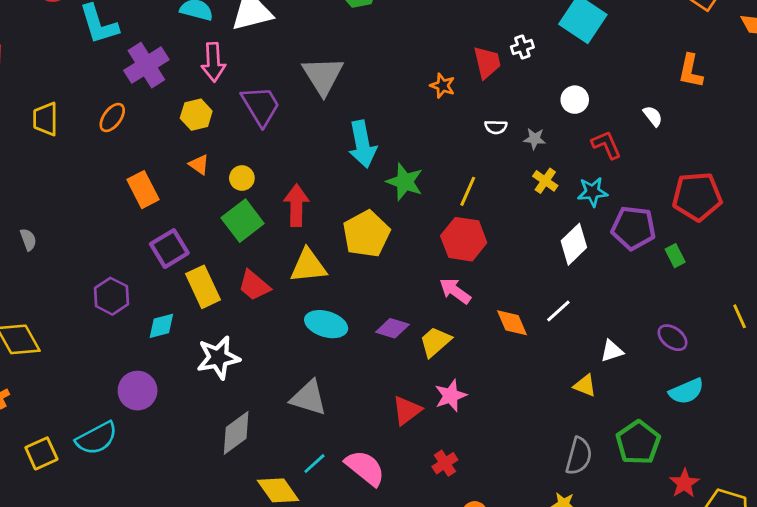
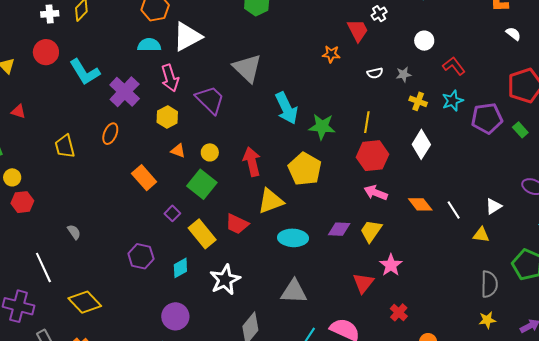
white semicircle: (653, 116) -> (513, 34), moved
green square: (243, 221) -> (202, 184), moved
white diamond: (574, 244) -> (421, 144), moved
purple square: (169, 249) -> (172, 213), size x0.6
white line: (558, 311) -> (454, 210), moved, turned -66

